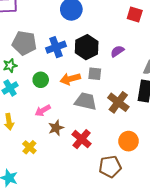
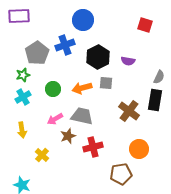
gray pentagon: (24, 43) -> (37, 53), turned 30
blue cross: (56, 47) -> (65, 45), moved
purple semicircle: (117, 51) -> (128, 61), turned -136
gray trapezoid: (86, 101) -> (82, 116), moved
red cross: (82, 139) -> (93, 147), turned 36

